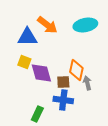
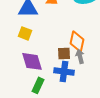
purple diamond: (41, 73) -> (32, 61), moved
gray arrow: (87, 83) -> (80, 56), moved

